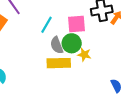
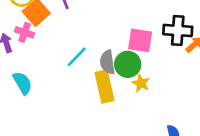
cyan line: (46, 25) -> (77, 57), moved
yellow rectangle: (59, 63) -> (105, 86), turned 65

